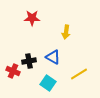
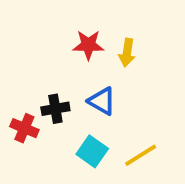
red star: (32, 18) -> (88, 45), moved
yellow line: (79, 74) -> (141, 155), moved

